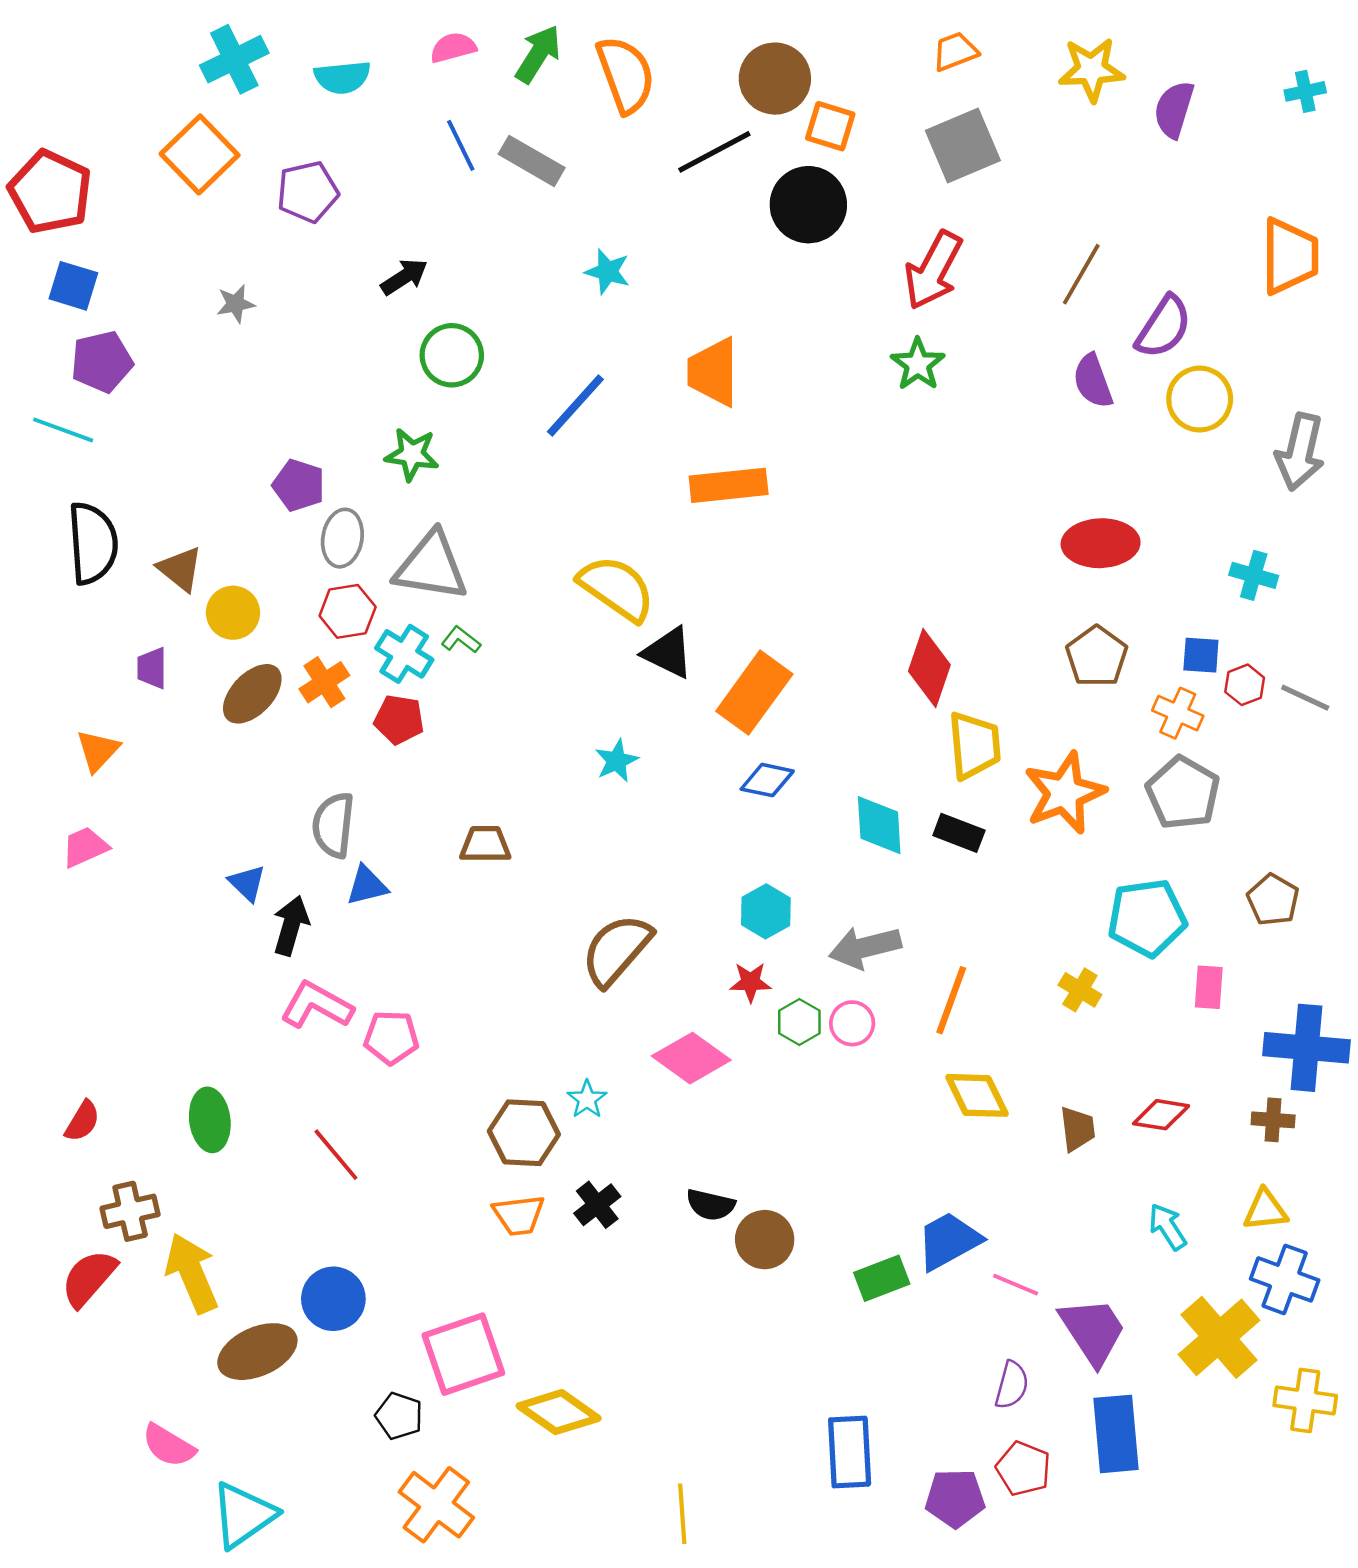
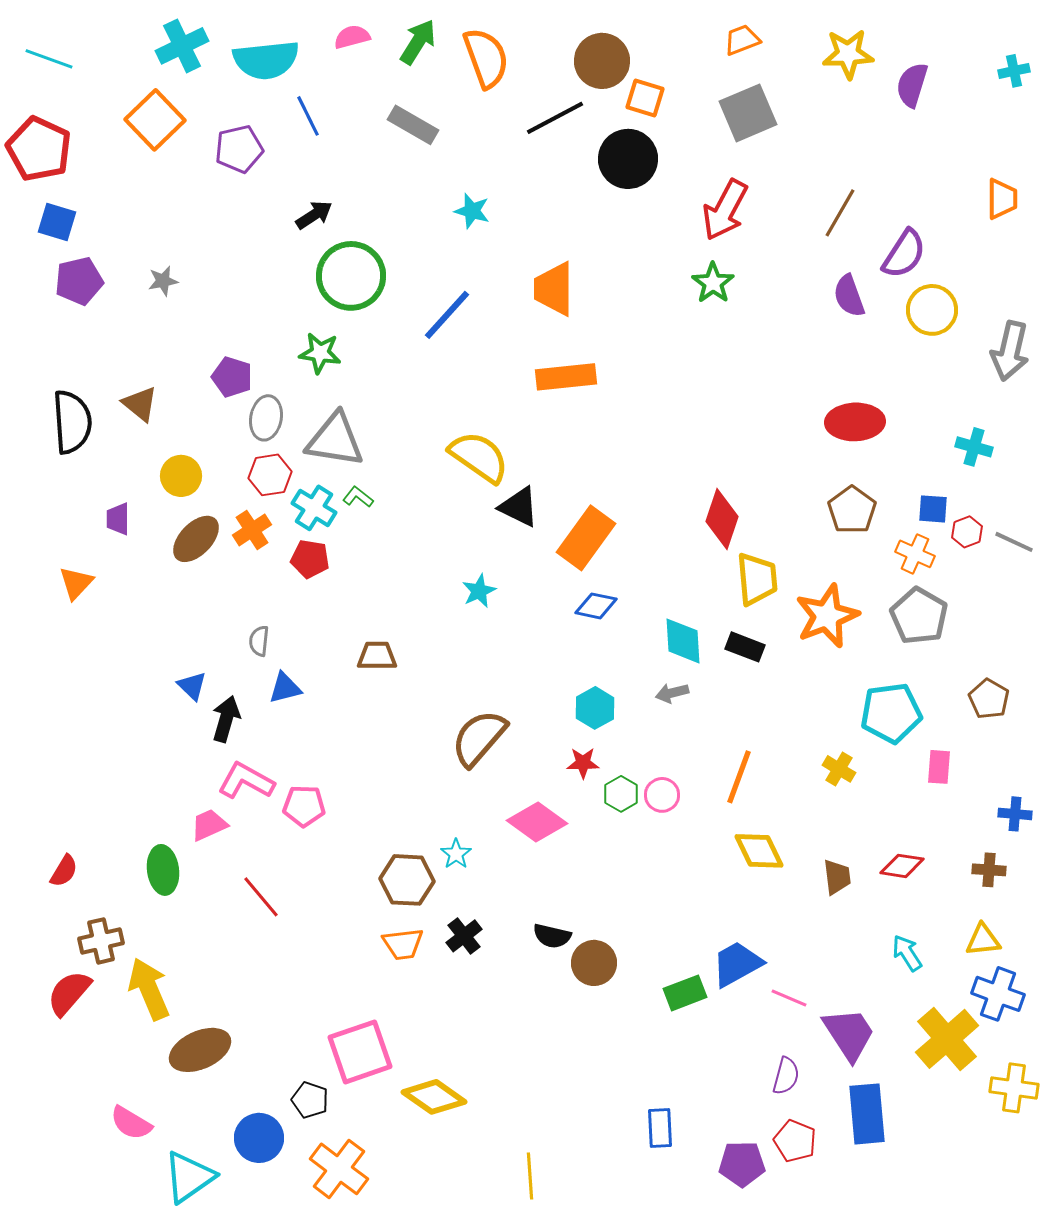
cyan semicircle: (342, 77) -> (266, 60), size x1.5
blue line: (461, 145) -> (308, 116), moved
orange trapezoid: (1290, 256) -> (1002, 199), size x0.7
gray star: (236, 304) -> (163, 281), moved
green circle: (452, 355) -> (351, 276), size x1.4
cyan line: (63, 430) -> (49, 59), moved
brown triangle: (180, 569) -> (140, 404), moved
gray semicircle: (333, 825) -> (259, 641), size x0.6
pink trapezoid: (85, 847) -> (209, 825), moved
gray arrow: (865, 947) -> (672, 693), moved, size x0.6
blue cross: (1307, 1048) -> (1015, 814), size x0.5
blue circle: (333, 1299) -> (259, 1138), moved
blue rectangle: (850, 1452) -> (660, 1128), size x0.7

